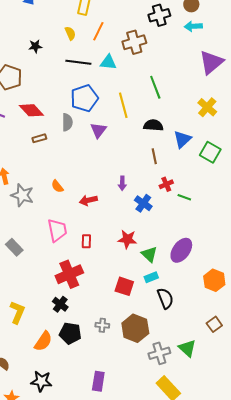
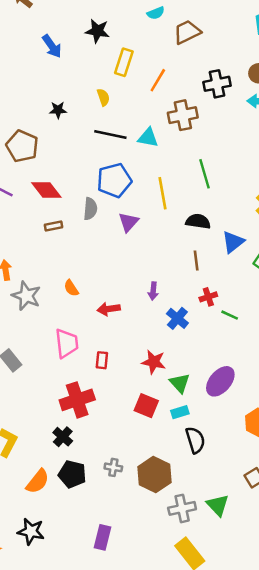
orange line: (98, 31) -> (158, 80), moved
red square: (124, 286) -> (146, 406), moved

